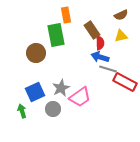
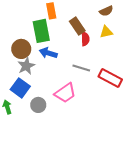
blue arrow: (100, 57) -> (48, 53), moved
gray line: (108, 69) -> (81, 68), moved
gray star: (61, 88) -> (26, 66), moved
blue square: (35, 92) -> (20, 88), turned -30

